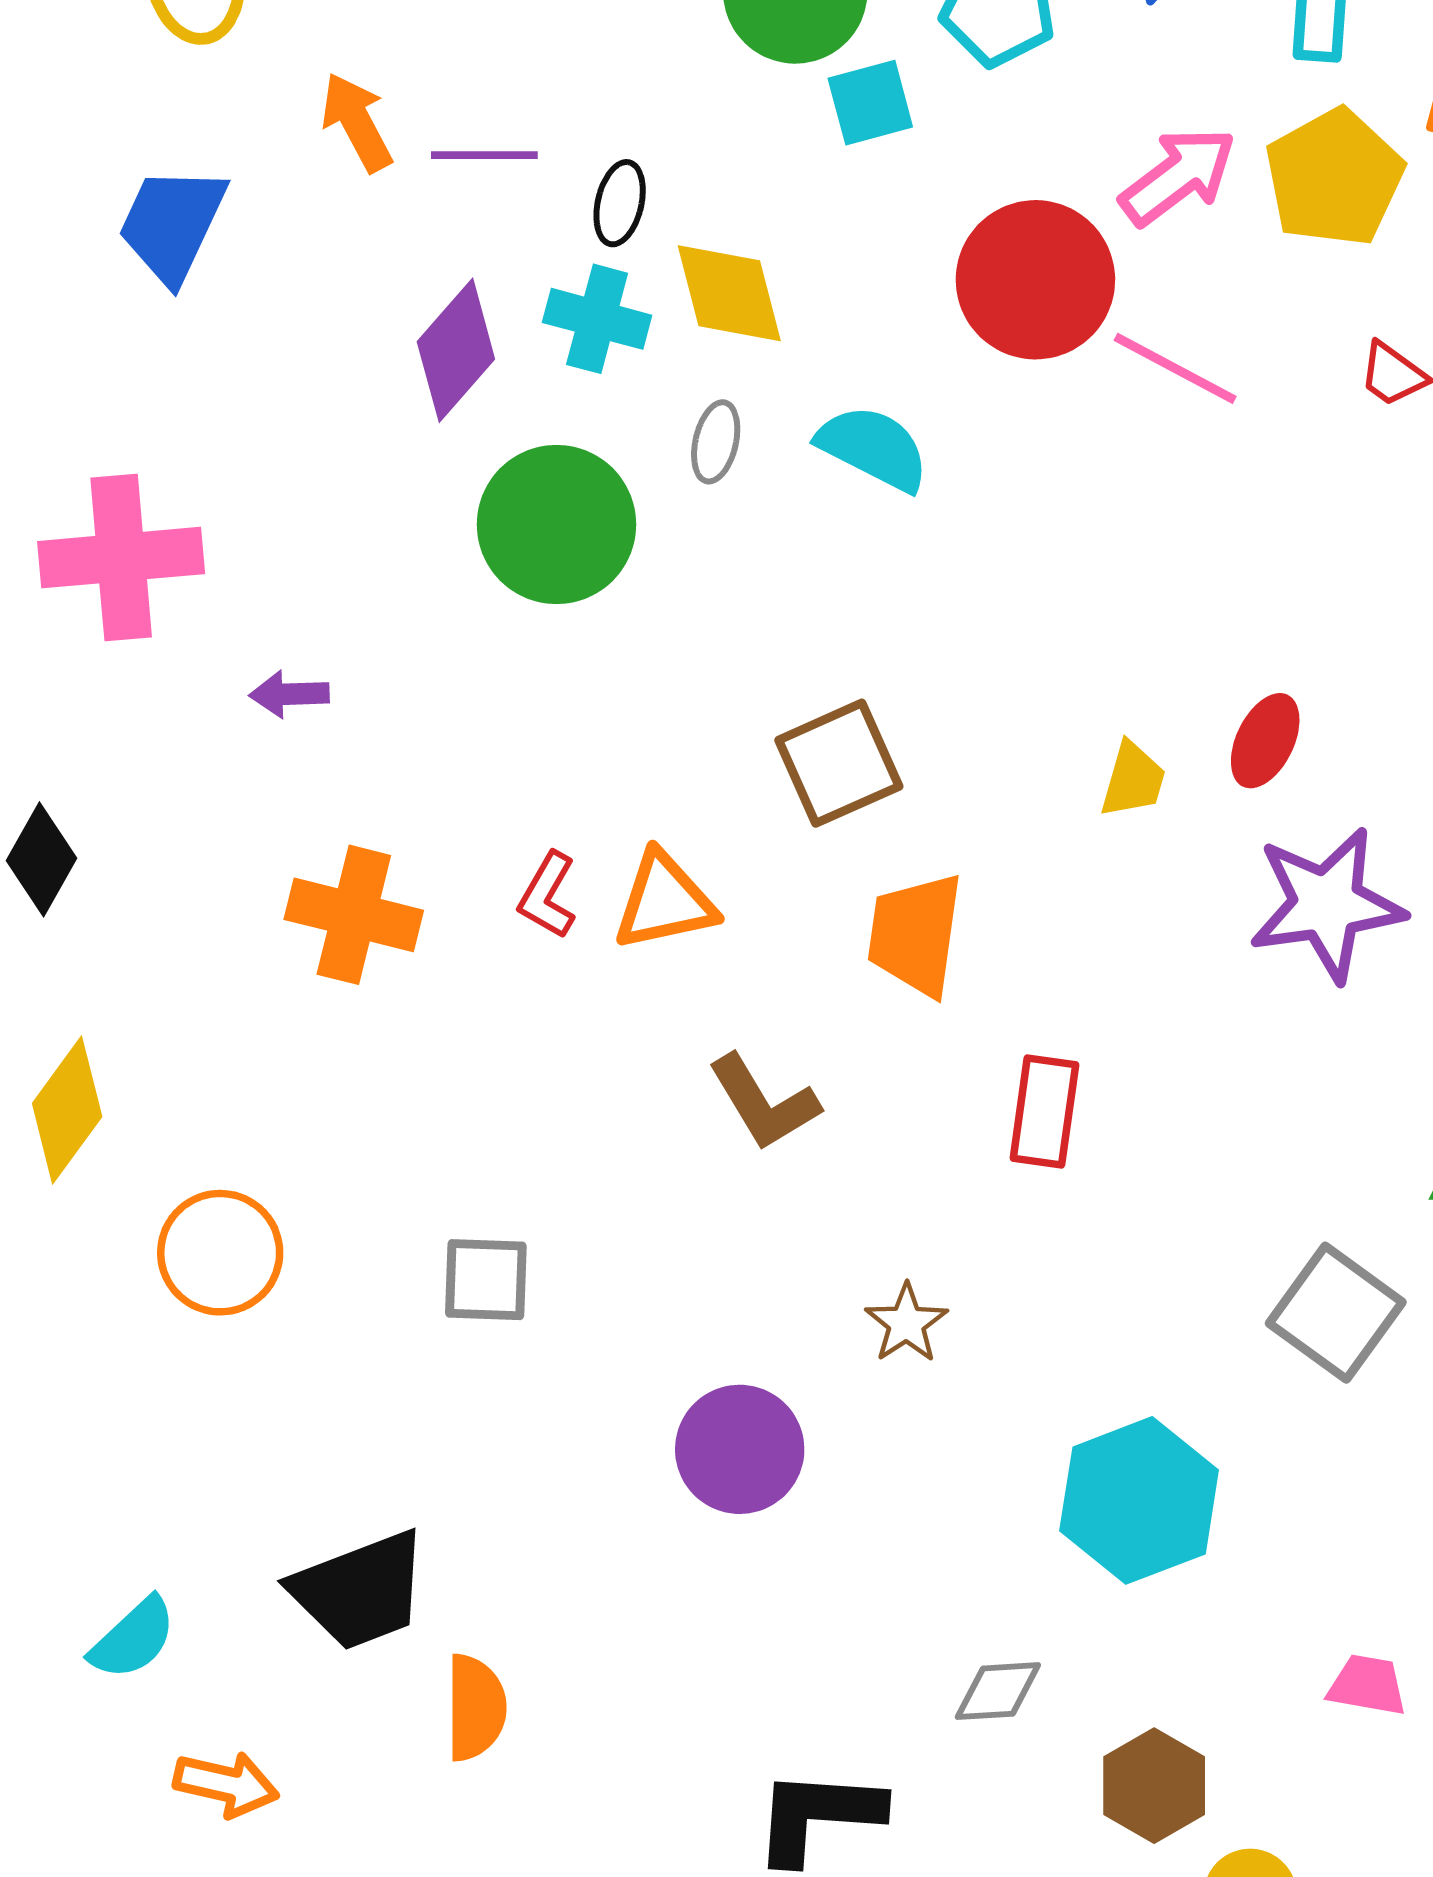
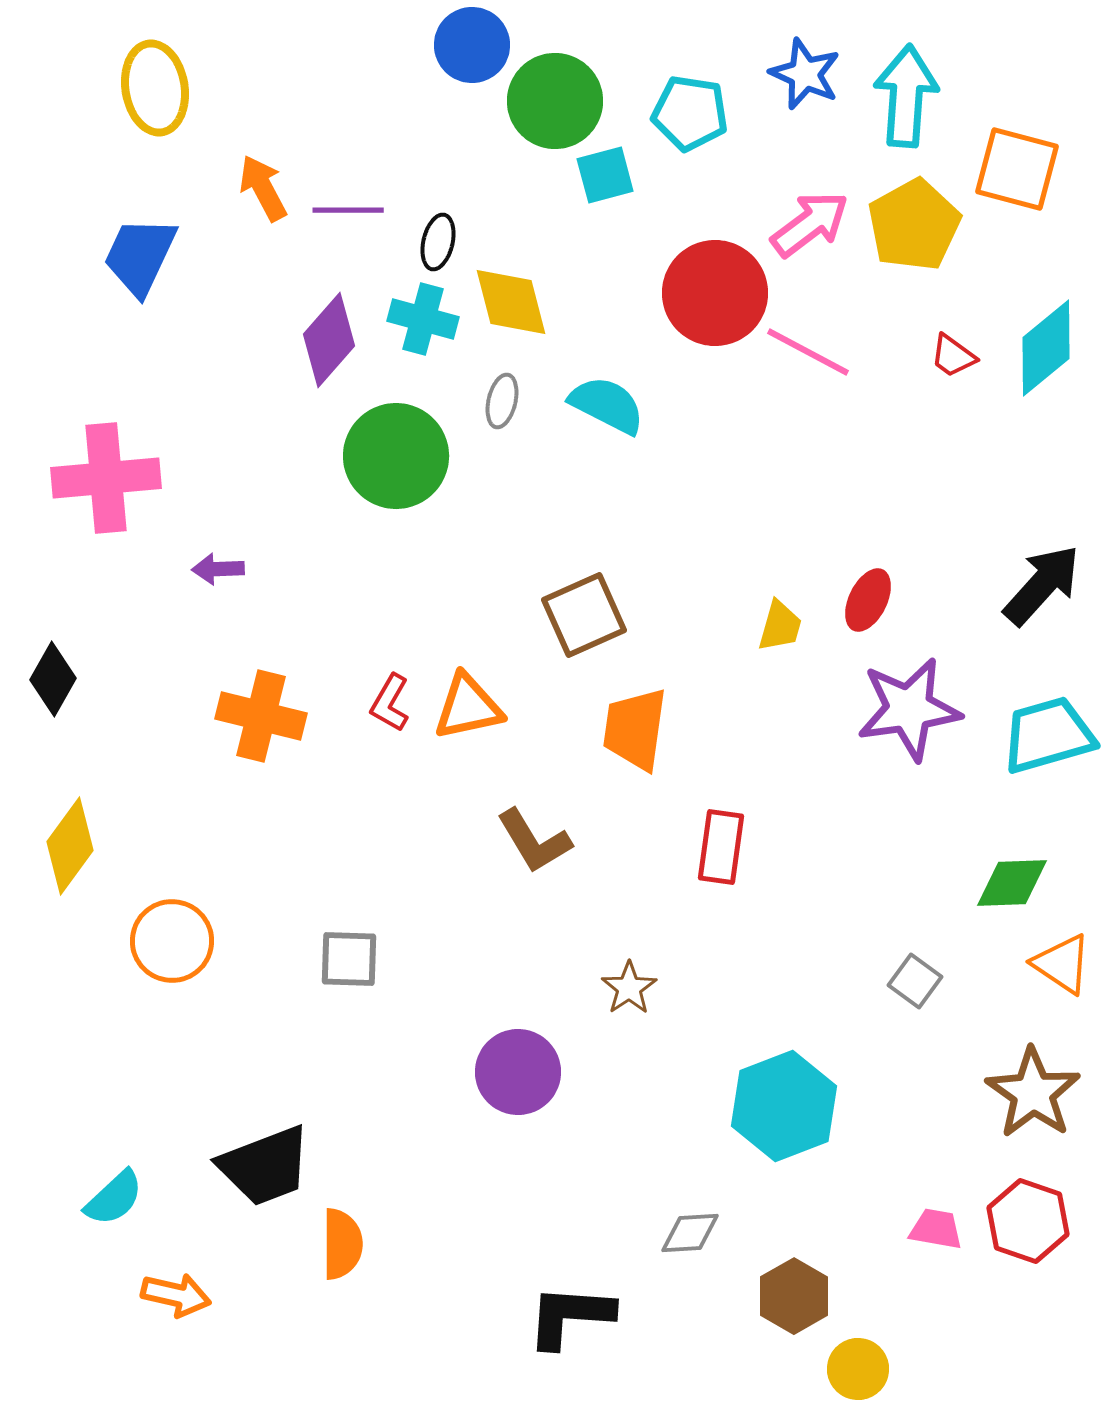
gray square: (1336, 1313) -> (915, 981), size x0.6

